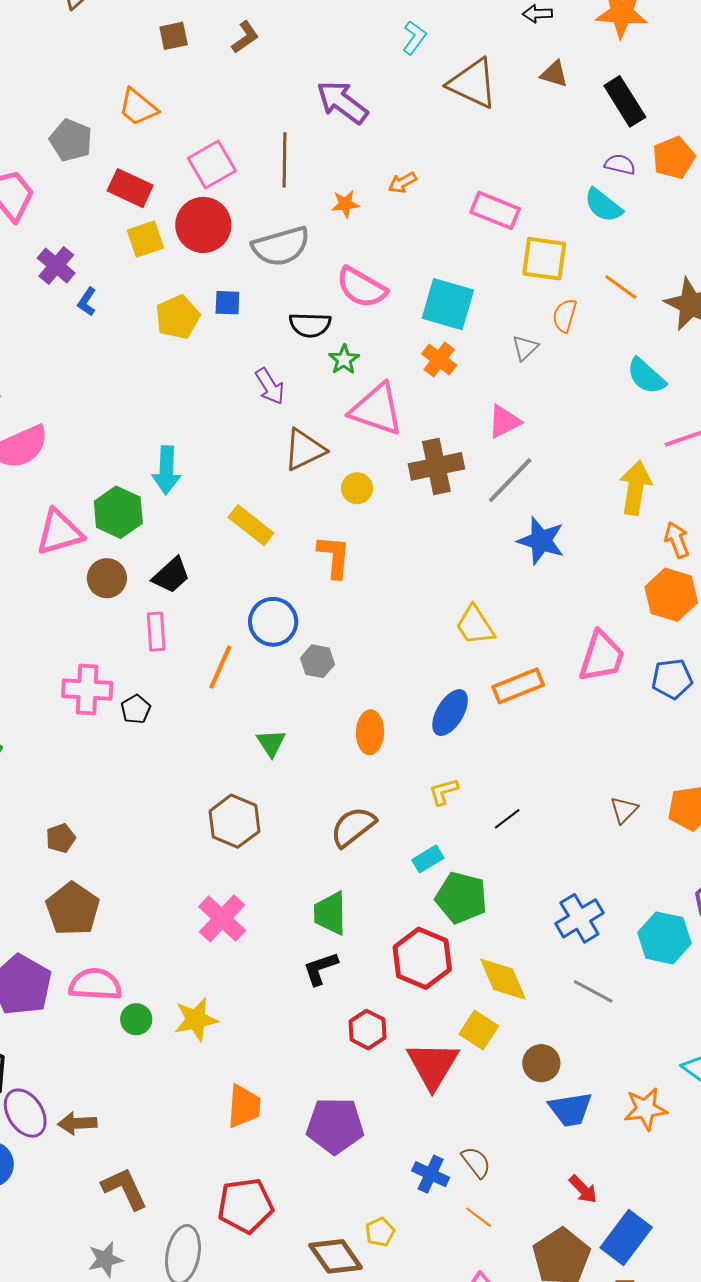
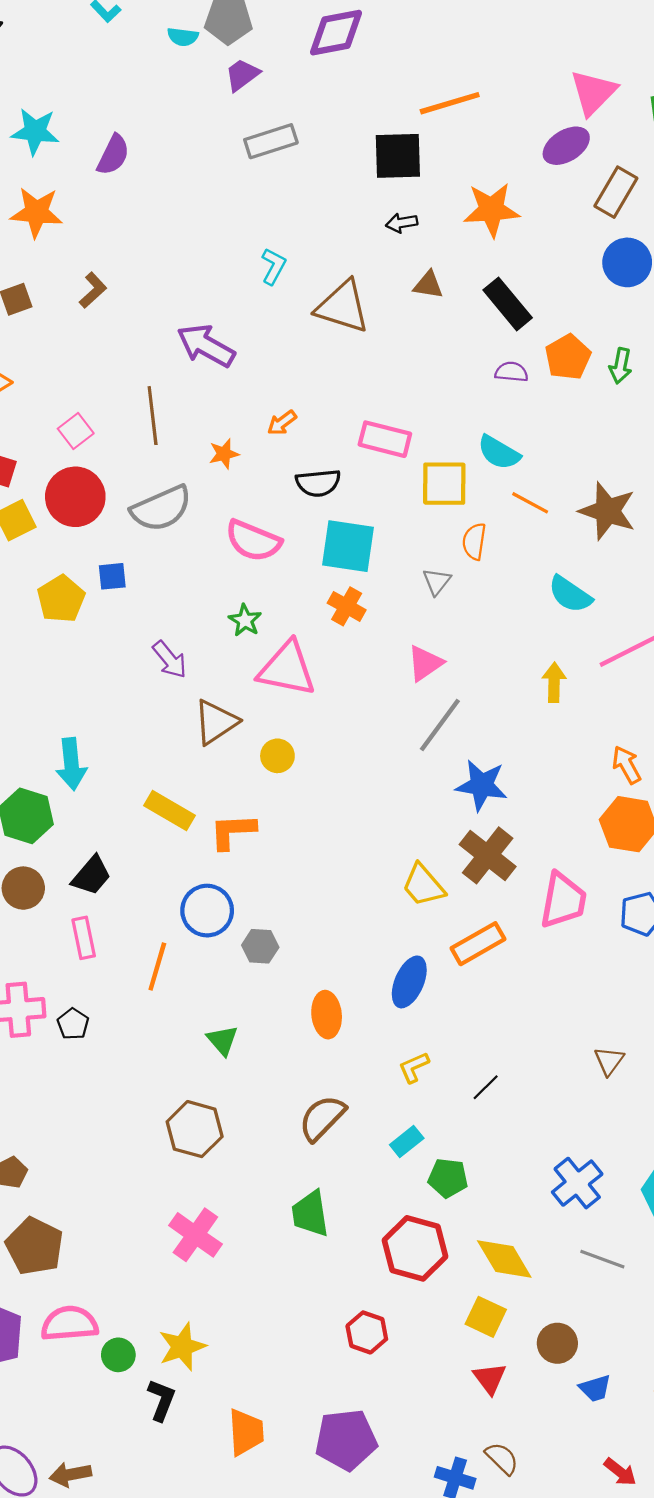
pink square: (212, 165) -> (76, 431), size x0.7
cyan semicircle: (603, 205) -> (499, 453), moved
black semicircle: (310, 325) -> (318, 483), moved
brown cross: (436, 466) -> (488, 855), moved, turned -32
yellow arrow: (636, 488) -> (554, 682), moved, size x0.7
orange L-shape: (334, 556) -> (233, 831), moved, turned -90
green pentagon: (461, 898) -> (448, 1178), size x0.7
black L-shape: (320, 968) -> (162, 1400), moved, turned 138
red triangle: (433, 1065) -> (490, 1378), moved, size x0.6
blue trapezoid: (570, 1109) -> (595, 1388), size x0.7

